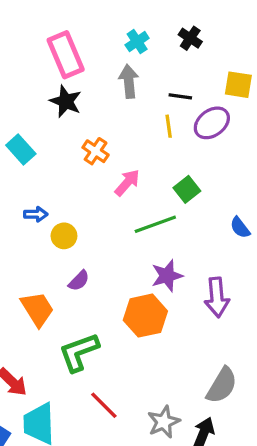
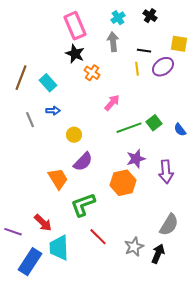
orange cross: (96, 151) -> (92, 73), moved
green square: (187, 189) -> (154, 123), moved
blue arrow: (36, 214) -> (53, 111), moved
purple semicircle: (79, 281) -> (83, 162), size x1.5

